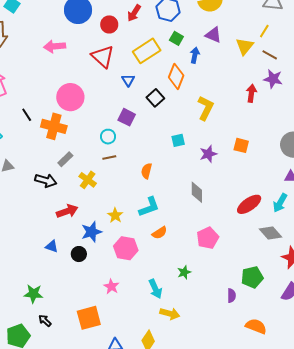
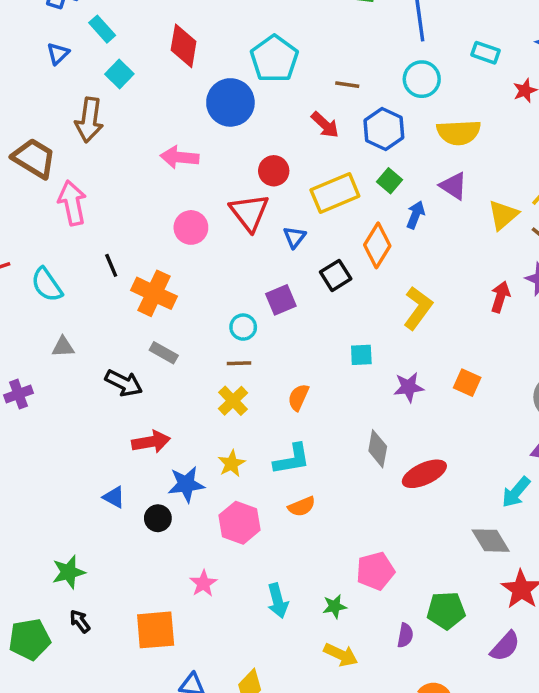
red arrow: (134, 13) -> (325, 125), turned -90
red circle: (109, 24) -> (274, 171), moved
red triangle: (103, 57) -> (249, 212), moved
pink circle: (70, 97) -> (191, 227), moved, size x0.7
purple square: (127, 117) -> (281, 300), turned 30
gray rectangle: (65, 159) -> (164, 353), turned 63
yellow cross: (88, 180) -> (233, 401), moved
red ellipse: (249, 204) -> (424, 474), moved
pink pentagon: (208, 238) -> (375, 571), moved
green star: (184, 272) -> (335, 606), moved
green star: (33, 294) -> (69, 572), turned -30
yellow arrow: (170, 314) -> (341, 655), moved

